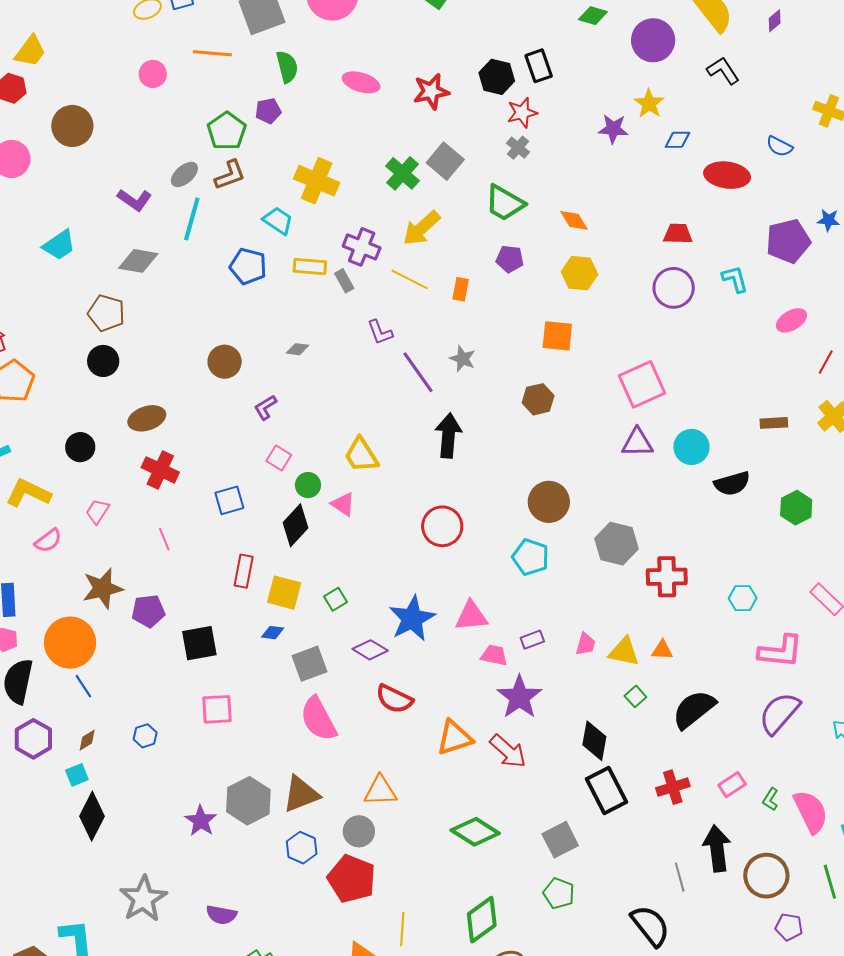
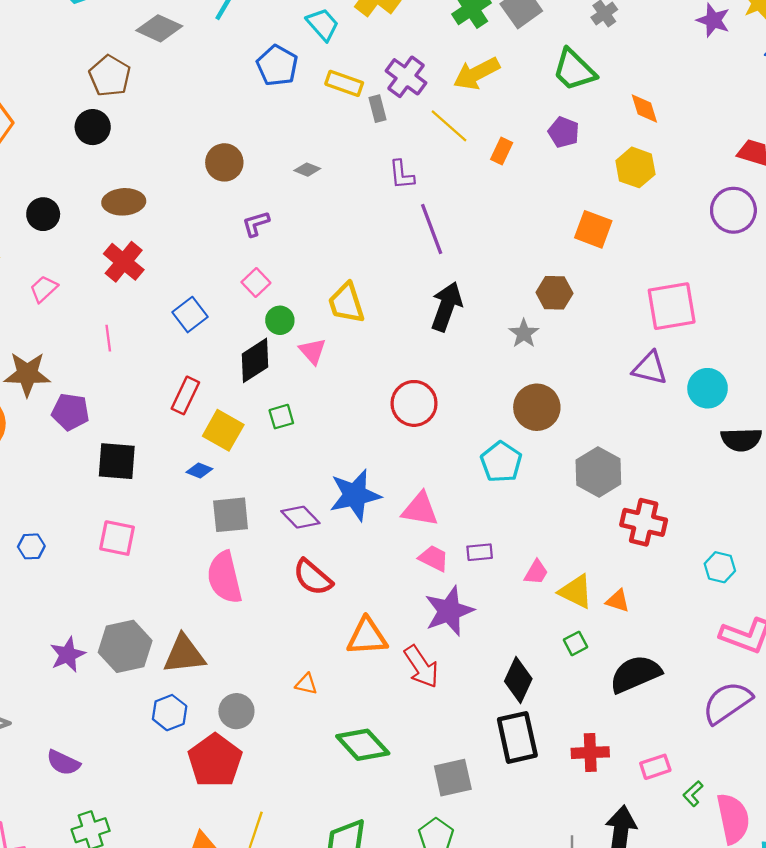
gray star: (463, 359) -> (524, 333), moved
blue square: (229, 500) -> (190, 315), turned -36
green square: (336, 599) -> (281, 417), moved
orange triangle: (380, 791) -> (306, 684), moved, size x0.6

